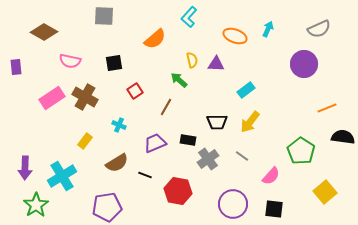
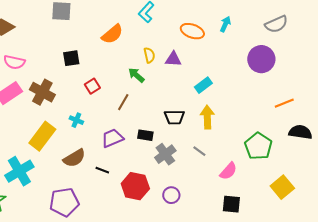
pink semicircle: (70, 61) -> (14, 62), moved
yellow arrow: (250, 122) -> (207, 117), turned 140
yellow rectangle: (85, 141) -> (42, 136), size x1.8
purple circle: (233, 204) -> (171, 195), moved, size x0.6

